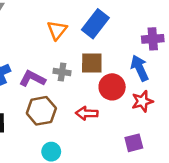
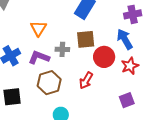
orange triangle: (57, 30) -> (38, 28), moved
red arrow: (87, 113) -> (86, 81), turned -54

